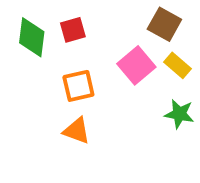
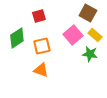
green diamond: (32, 37) -> (17, 38), moved, turned 50
green star: (179, 114) -> (90, 54), moved

